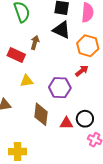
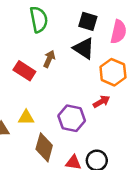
yellow triangle: (27, 81) -> (26, 118), moved

